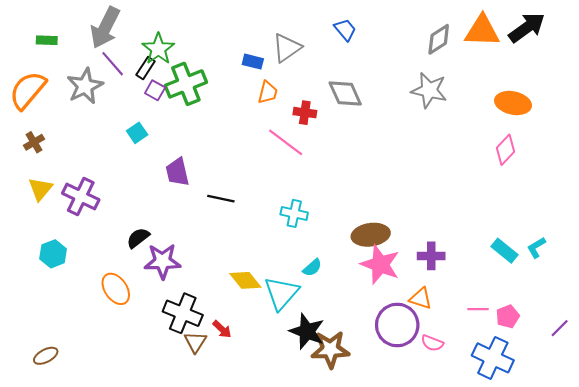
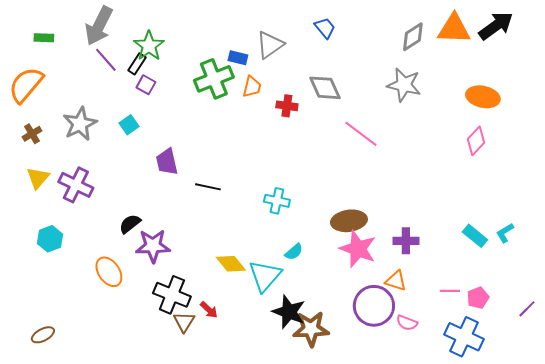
green cross: (186, 84) -> (214, 79), moved
gray star: (85, 86) -> (80, 124), moved
pink line: (286, 142) -> (361, 134), moved

